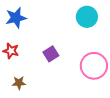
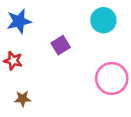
purple square: (51, 54) -> (61, 45), moved

